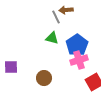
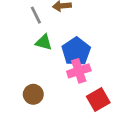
gray line: (56, 17) -> (36, 15), moved

